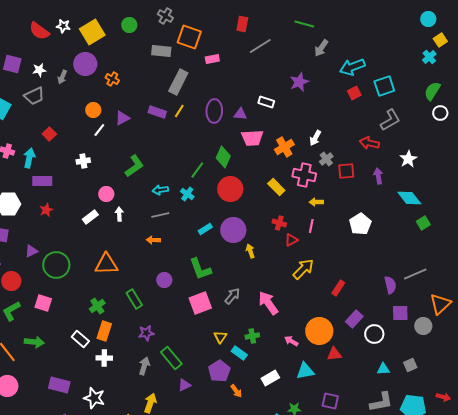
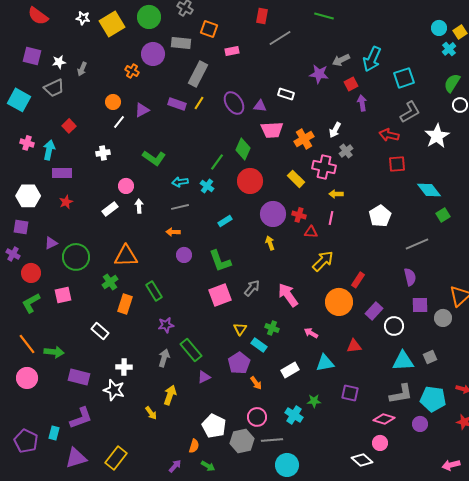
cyan circle: (428, 19) -> (439, 28), moved
green circle: (129, 25) -> (149, 17), size x1.5
red semicircle: (39, 31) -> (38, 16), moved
orange square: (189, 37) -> (209, 29), size x0.7
gray arrow: (321, 48) -> (341, 60), moved, turned 30
purple circle: (85, 64) -> (153, 54), moved
cyan arrow: (352, 67) -> (372, 59), turned -45
purple star: (299, 82) -> (319, 74), turned 30
red square: (354, 93) -> (351, 84), moved
purple ellipse: (214, 111) -> (234, 103), turned -35
white star: (408, 159) -> (437, 136), moved, size x1.4
green L-shape: (134, 166) -> (154, 158), turned 70
red square: (346, 171) -> (397, 164), moved
purple arrow: (378, 176) -> (362, 103), moved
purple circle: (233, 230) -> (273, 214), moved
red triangle: (291, 240) -> (311, 232), turned 32
gray line: (415, 274) -> (417, 244), moved
purple circle: (164, 280) -> (184, 255), moved
pink square: (43, 303) -> (63, 295), turned -30
green cross: (97, 306) -> (110, 282), moved
orange rectangle: (104, 331) -> (125, 304), moved
orange circle: (319, 331) -> (339, 302), moved
green cross: (252, 336) -> (272, 328), turned 32
green arrow: (34, 342) -> (54, 352), moved
white cross: (104, 358) -> (124, 367), moved
cyan triangle: (383, 369) -> (403, 361), size x1.6

